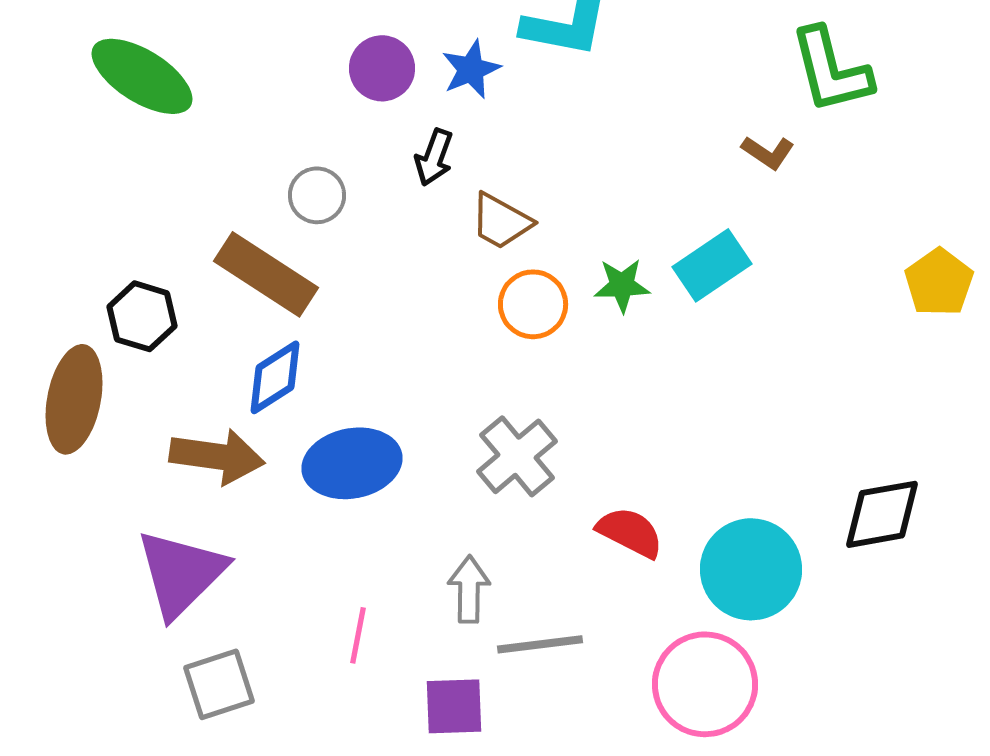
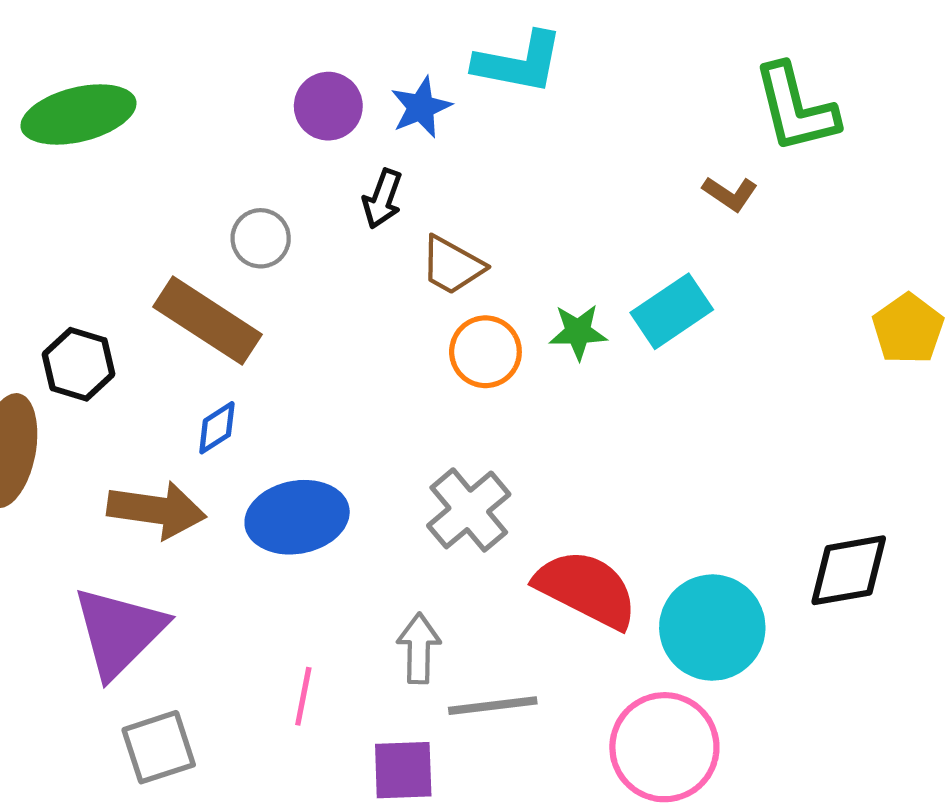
green ellipse: (142, 76) -> (79, 114), turned -46
blue diamond: (275, 377) -> (217, 428), size x0.7
red semicircle: (630, 532) -> (586, 589), size x1.5

